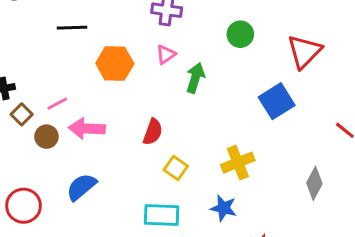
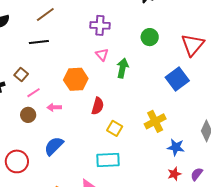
pink triangle: (166, 54) -> (102, 54), turned -32
orange hexagon: (115, 64) -> (76, 79), moved
brown square: (22, 114) -> (21, 74), moved
pink arrow: (87, 128) -> (54, 107), size x0.6
blue star: (224, 208) -> (176, 147), moved

